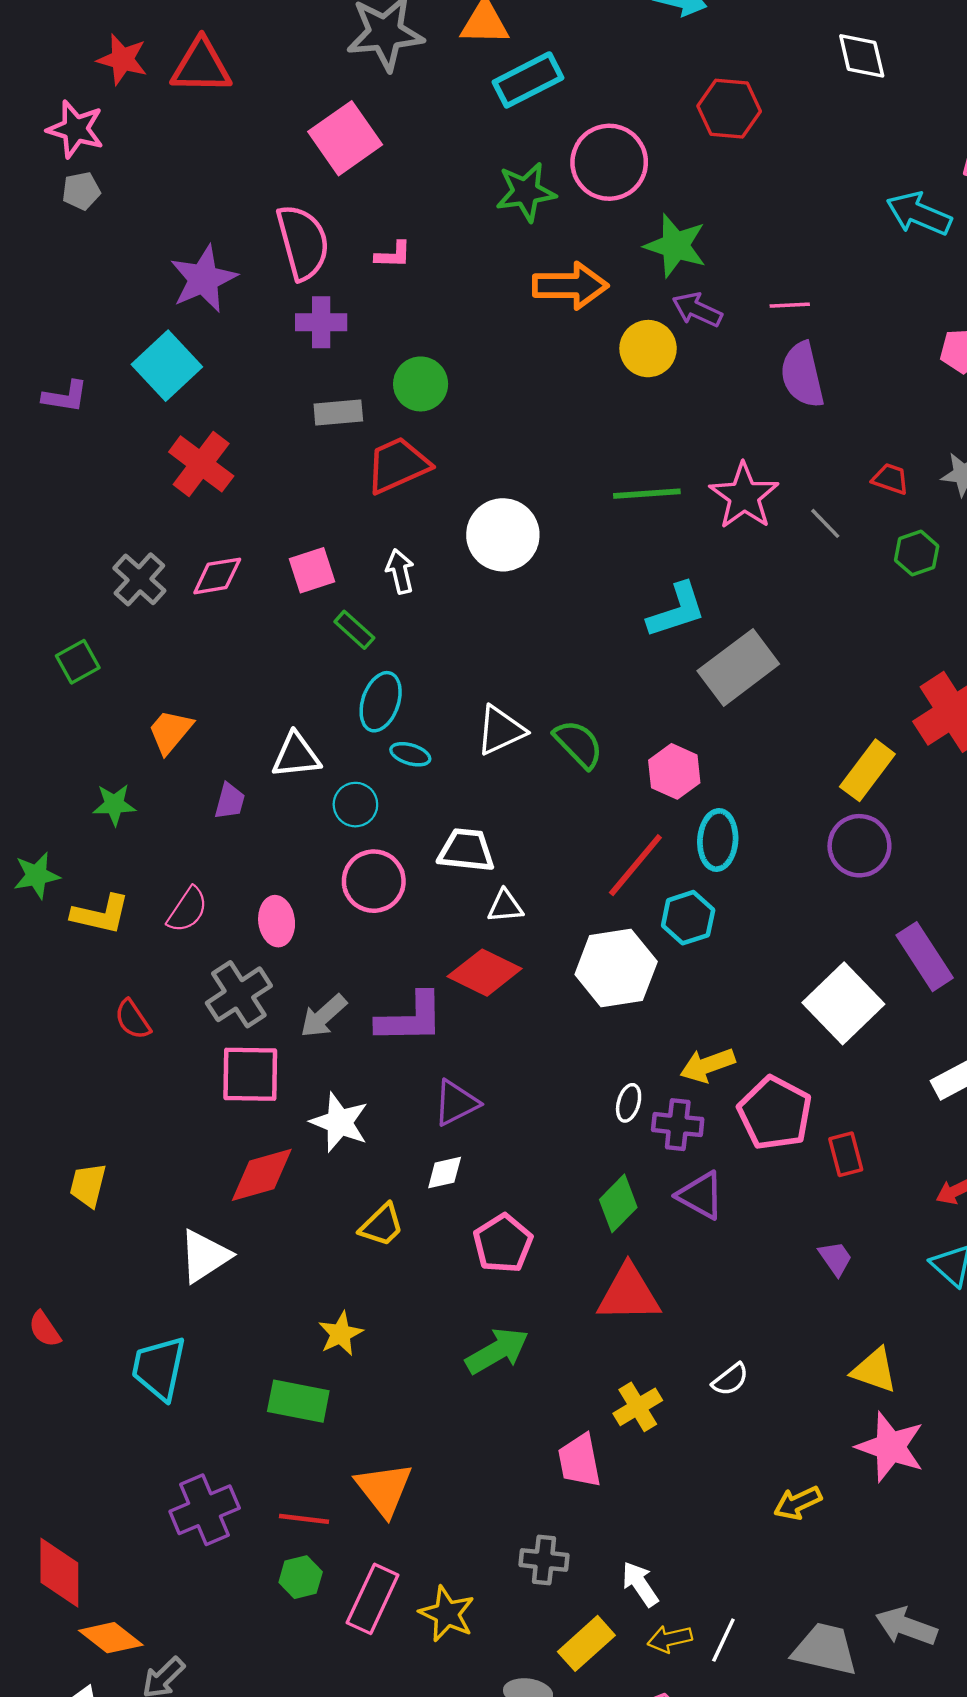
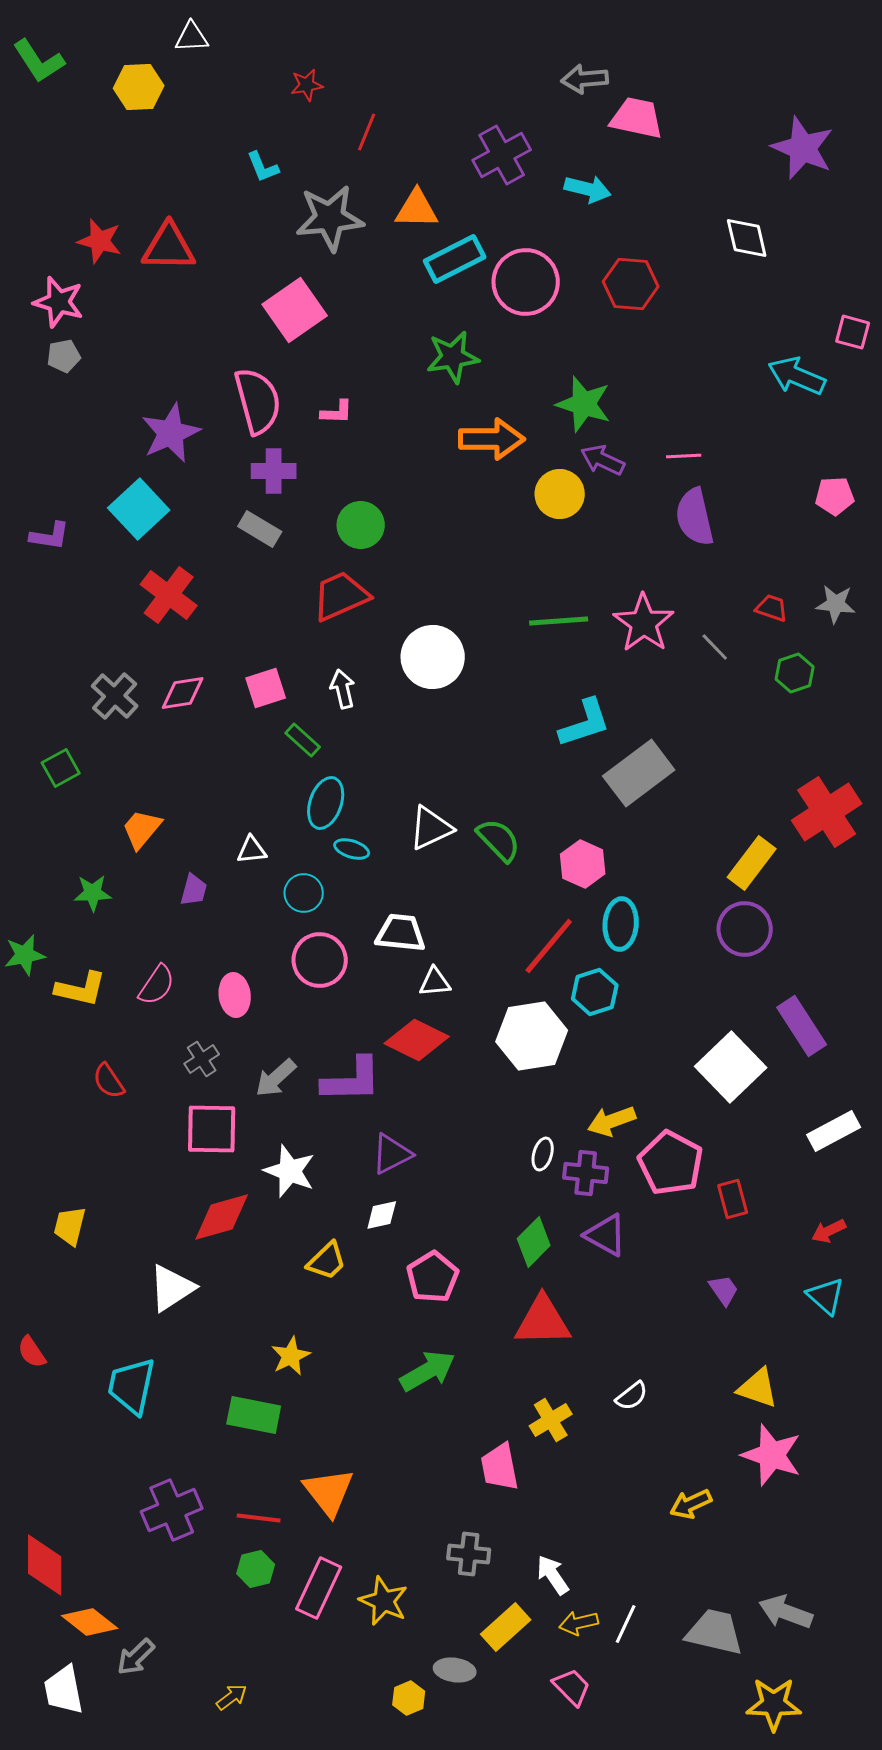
pink circle: (609, 162) -> (526, 282), moved
gray rectangle: (338, 413) -> (260, 529), moved, turned 36
white triangle: (296, 755) -> (252, 850), size x0.7
gray cross: (239, 994) -> (202, 1059), size x0.6

